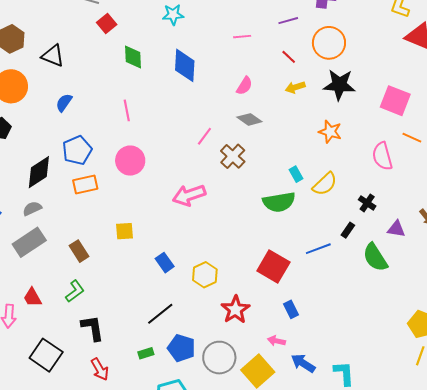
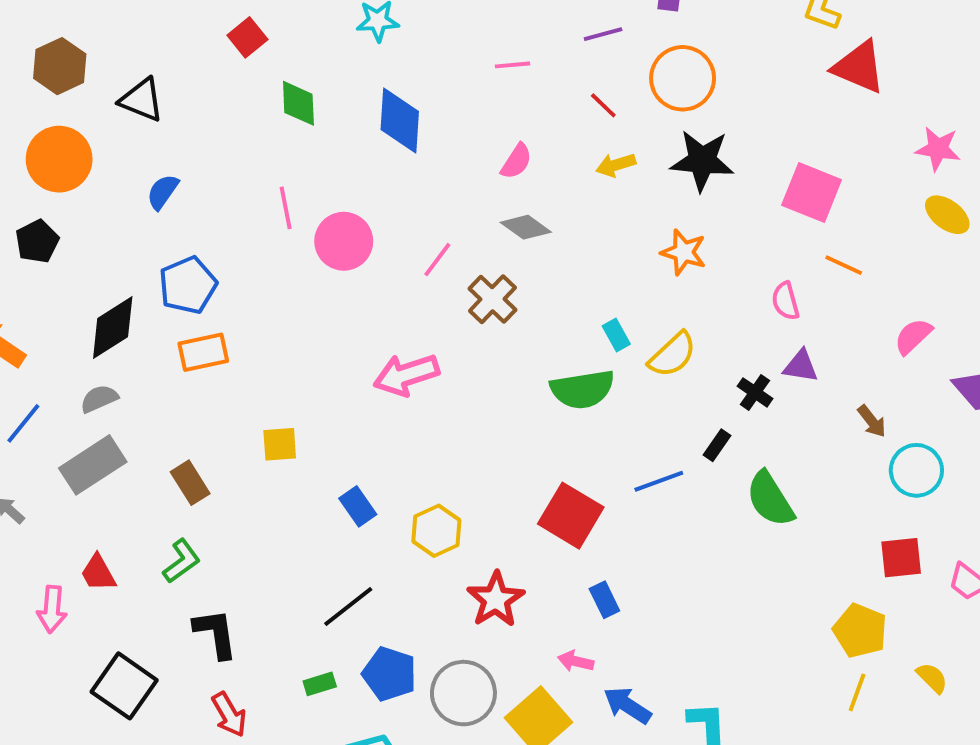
pink semicircle: (382, 156) -> (785, 301), size x0.7
pink circle: (130, 161) -> (344, 241), moved
purple triangle: (396, 229) -> (801, 366), moved

